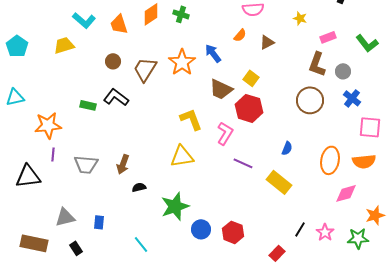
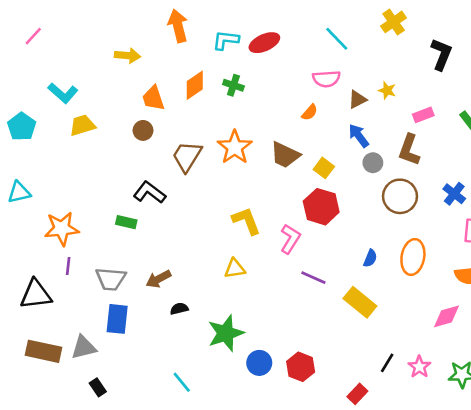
cyan L-shape: (84, 20) -> (63, 93), moved
brown triangle: (267, 42) -> (357, 99), moved
blue arrow: (213, 53) -> (359, 136), moved
brown circle: (113, 61) -> (143, 130), moved
gray circle: (343, 71) -> (373, 163), moved
brown trapezoid: (221, 89) -> (285, 155), moved
green rectangle: (88, 105) -> (126, 222), moved
yellow triangle: (182, 156) -> (235, 269), size x0.7
orange ellipse: (330, 160) -> (413, 257), moved
brown arrow: (123, 164) -> (159, 279), turned 42
blue rectangle: (99, 222) -> (117, 319), moved, size x1.6
brown rectangle: (34, 243) -> (44, 351), moved

